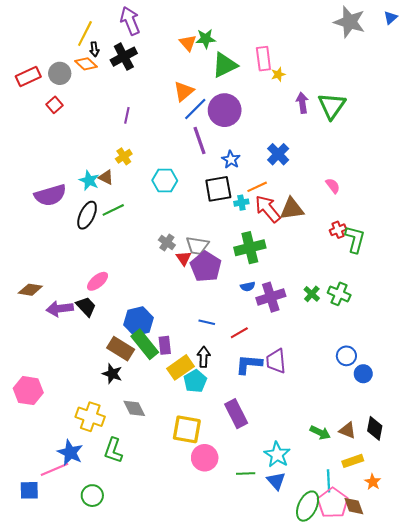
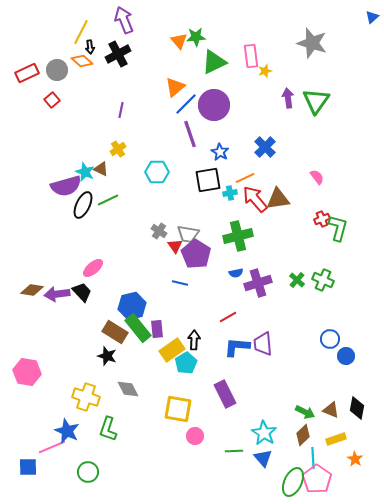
gray star: (350, 22) -> (312, 43), moved
purple semicircle: (50, 195) -> (66, 186), moved
brown diamond: (30, 290) -> (32, 290), moved
blue line: (207, 322) -> (180, 283), moved
pink circle: (205, 458) -> (195, 436), size x0.7
brown diamond: (354, 506) -> (303, 435), moved, turned 65

